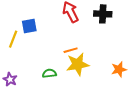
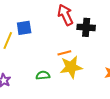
black cross: (103, 14) -> (86, 27), moved

